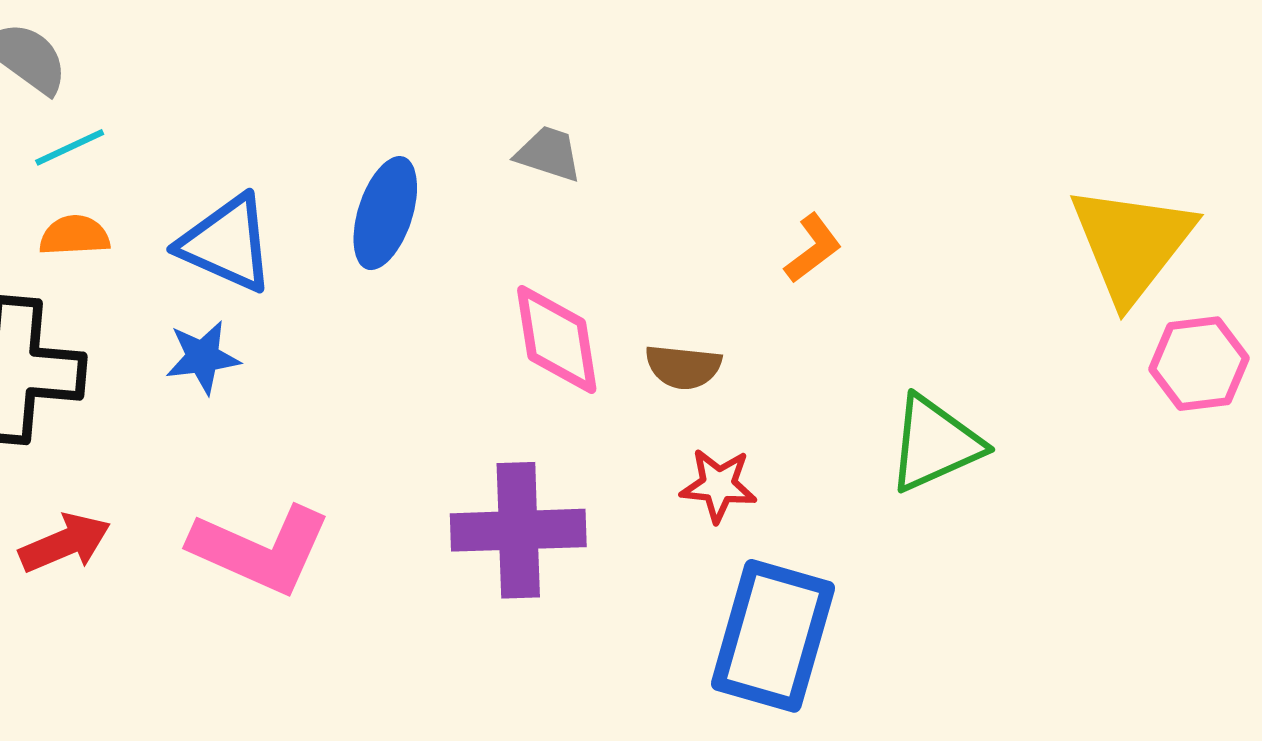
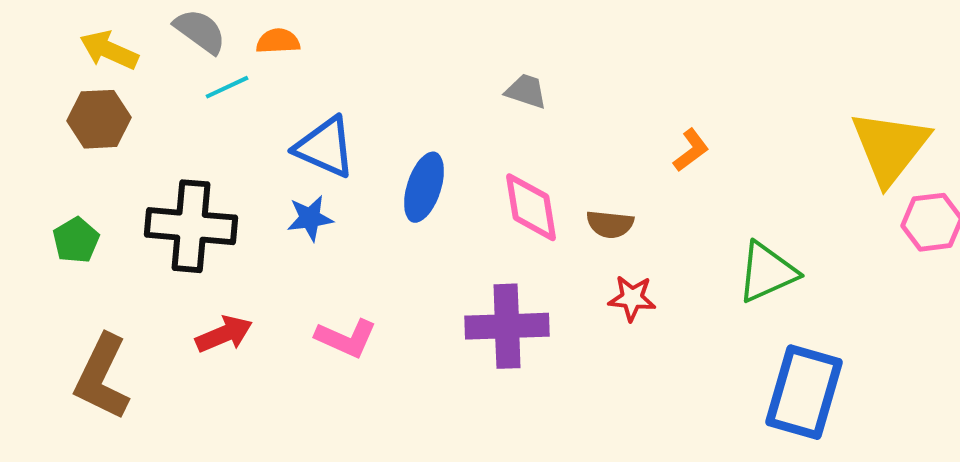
blue ellipse: (385, 213) -> (424, 187), moved
orange semicircle: (75, 235) -> (278, 41), moved
pink L-shape: (260, 549) -> (346, 338), size x0.7
blue rectangle: (773, 636) -> (804, 392), moved

